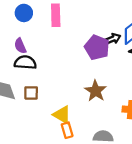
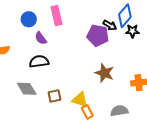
black arrow: (113, 39) -> (110, 25), turned 64
purple semicircle: (20, 46) -> (41, 38), moved
brown square: (31, 93) -> (54, 96), moved

